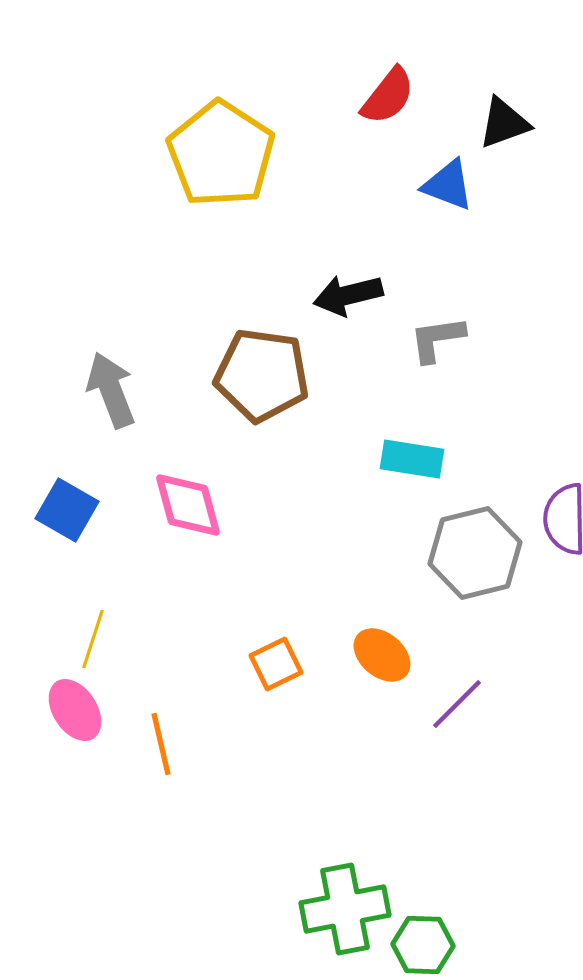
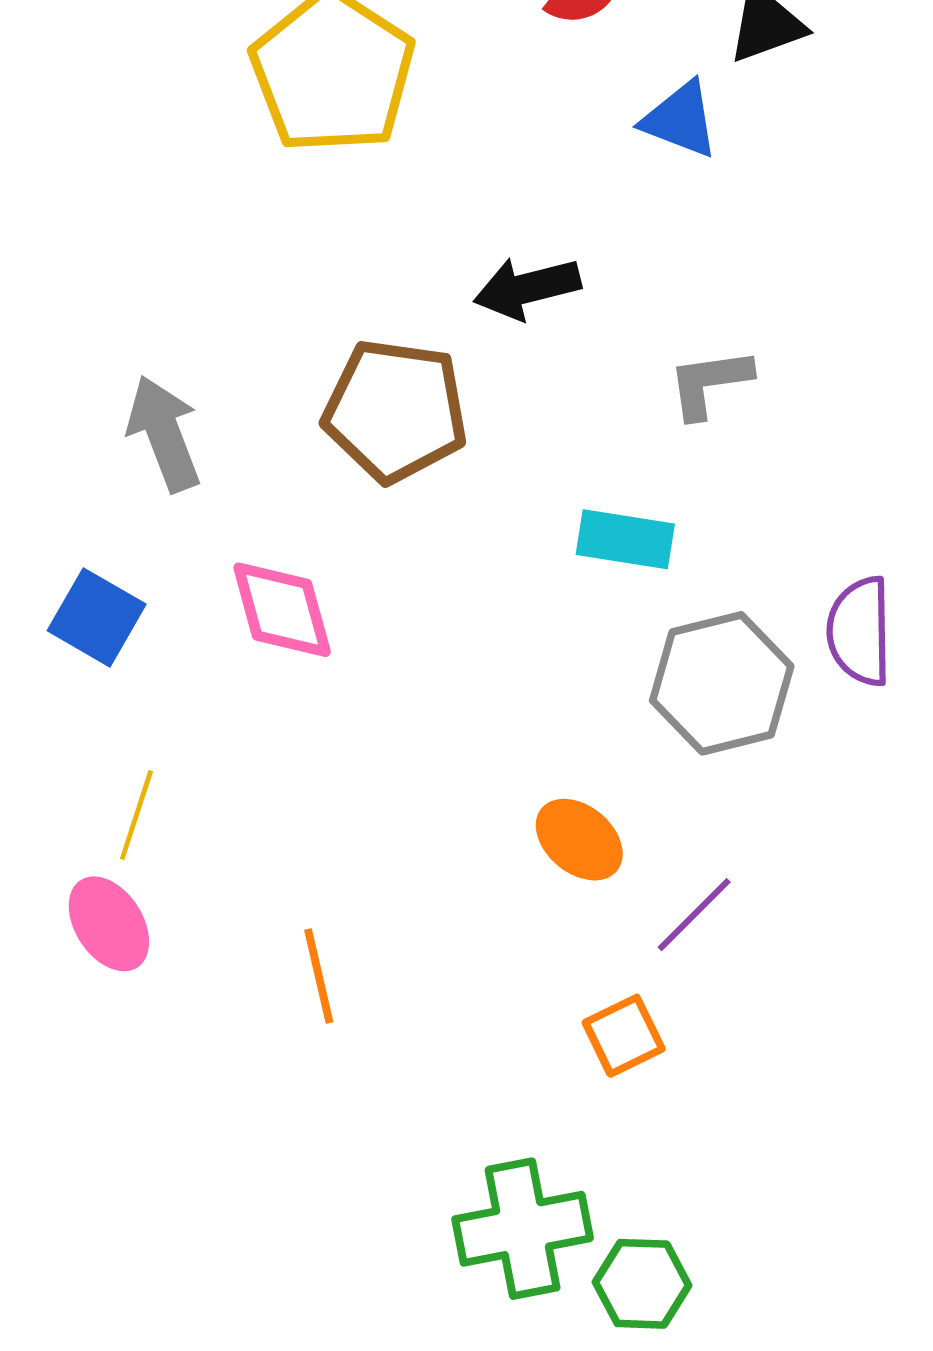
gray L-shape: (437, 339) -> (709, 383), moved
orange square: (276, 664) -> (624, 1036), moved
orange line: (161, 744) -> (319, 976), moved

